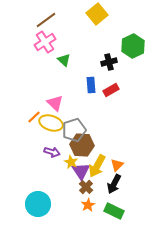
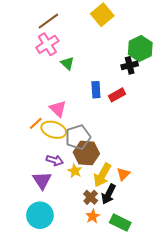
black cross: (109, 62) -> (130, 65), moved
purple triangle: (81, 171) -> (42, 180), moved
black arrow: (114, 184) -> (109, 194), moved

